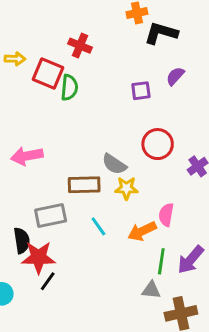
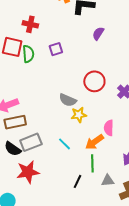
purple square: (141, 91) -> (56, 49), moved
brown rectangle: (84, 185) -> (15, 122), moved
black semicircle: (22, 241) -> (13, 149), moved, turned 144
green line: (161, 261) -> (92, 163), moved
black line: (48, 281) -> (78, 181), moved

